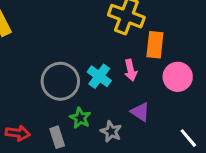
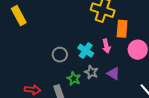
gray circle: (60, 81) -> (60, 55), size x0.6
gray star: (111, 131) -> (91, 72), moved

